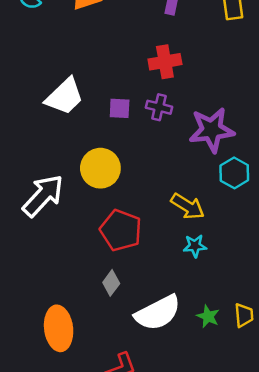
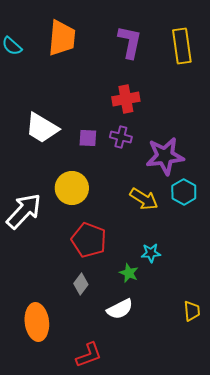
white trapezoid: (65, 96) -> (42, 128), turned 75
yellow arrow: (188, 206) -> (144, 199), moved
white semicircle: (158, 313) -> (120, 309), size x0.7
green star: (208, 316) -> (129, 273), moved

